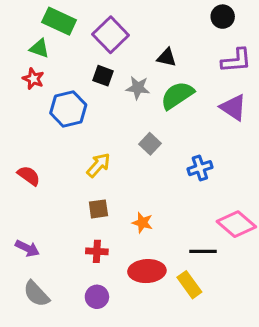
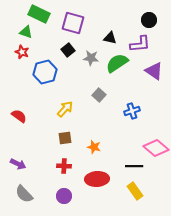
black circle: (223, 17) -> (149, 20), moved
purple square: (111, 35) -> (73, 23), turned -30
purple L-shape: (236, 61) -> (140, 44), moved
black square: (103, 76) -> (68, 50), turned 32
yellow rectangle: (189, 285) -> (135, 191), moved

